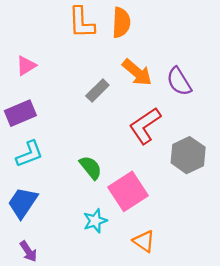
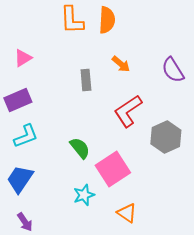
orange arrow: (137, 72) -> (121, 64), size x0.7
purple semicircle: (179, 81) -> (173, 70), moved
gray rectangle: (97, 91) -> (86, 80), turned -50

